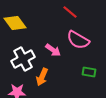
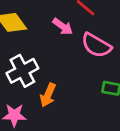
pink arrow: (53, 50) -> (63, 26), moved

